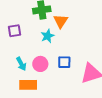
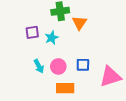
cyan star: (48, 36) -> (52, 38), moved
orange rectangle: (28, 85) -> (65, 88), moved

